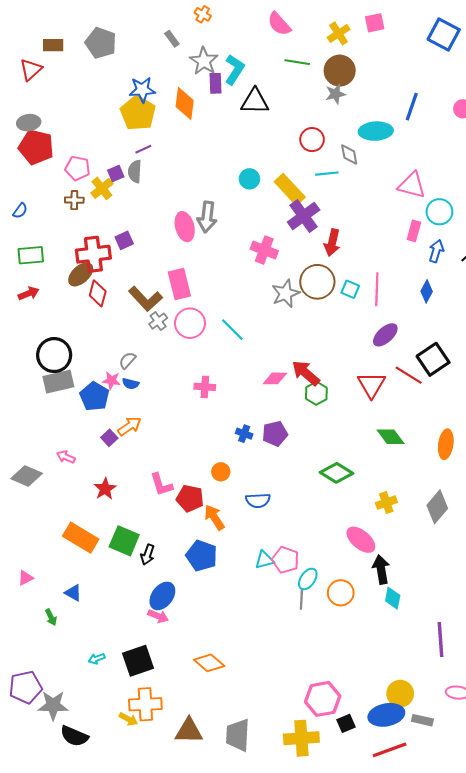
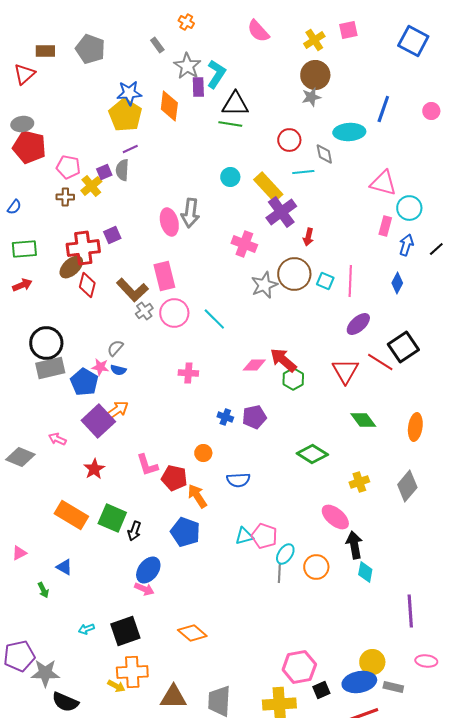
green line: (297, 62) -> (230, 124), moved
red arrow: (332, 243) -> (308, 237), size x0.7
purple square: (109, 438) -> (98, 421), size x2.0

